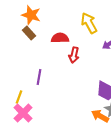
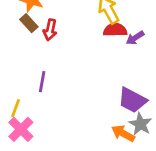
red semicircle: (60, 38) -> (115, 30), moved
red arrow: (74, 55) -> (50, 30), moved

